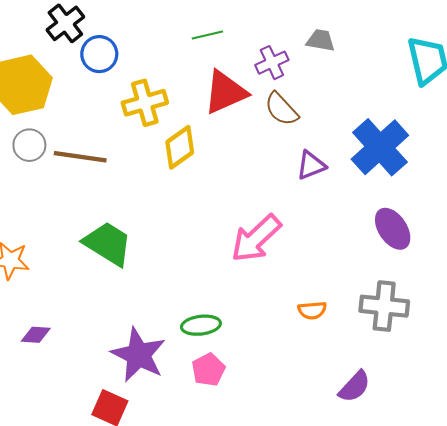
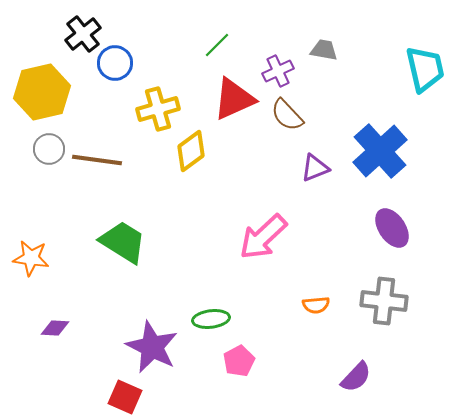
green line: (207, 35) -> (217, 45), turned -32
pink pentagon: (208, 370) -> (239, 361), moved

